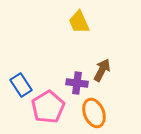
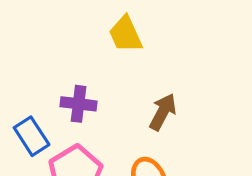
purple cross: (77, 83) -> (79, 104), moved

